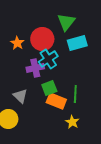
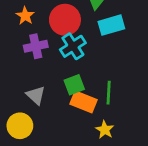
orange star: (17, 43) -> (25, 16), moved
purple cross: (35, 68) -> (36, 46), moved

